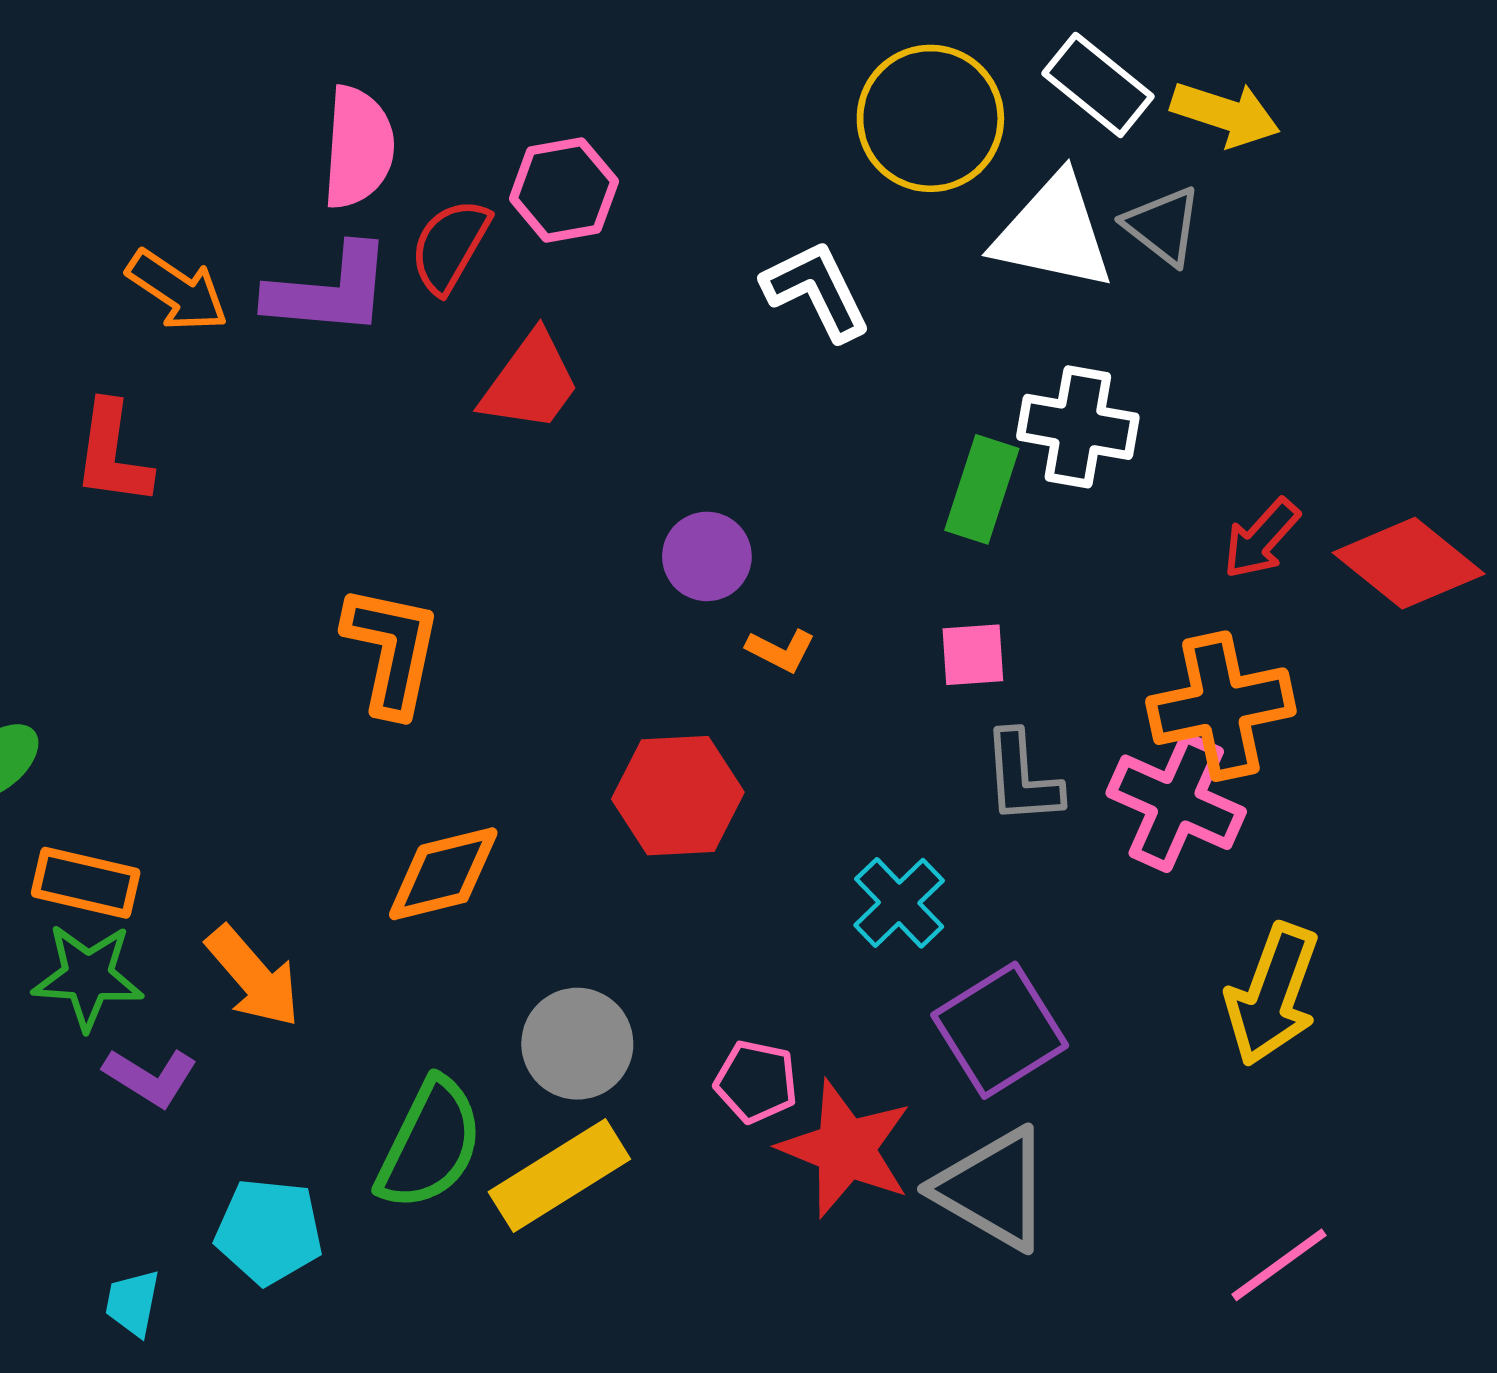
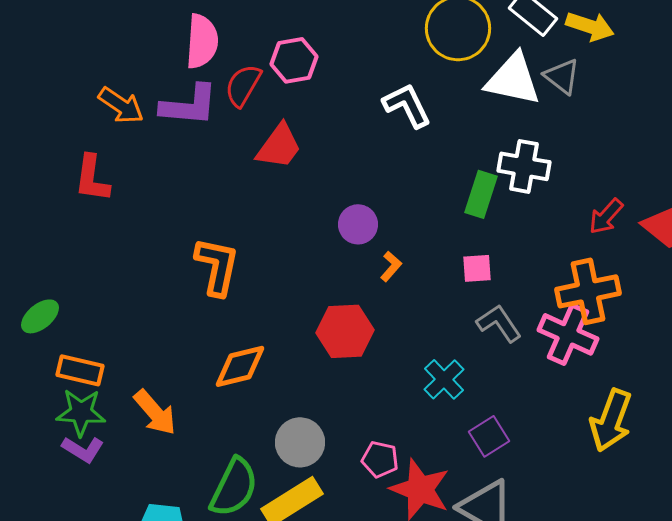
orange L-shape: (781, 650) -> (391, 266), turned -76
gray L-shape: (1022, 778) -> (499, 323), turned 150
purple square: (1000, 1030) -> (489, 436), size x0.7
purple L-shape: (150, 1077) -> (83, 449), moved

